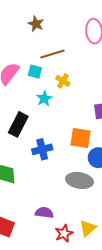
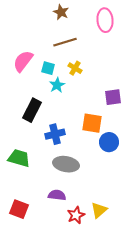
brown star: (36, 24) -> (61, 12), moved
cyan square: (35, 72) -> (48, 68), moved
gray ellipse: (79, 180) -> (66, 164), moved

